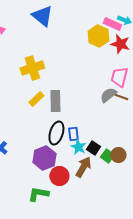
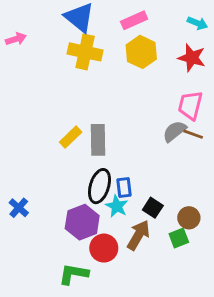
pink rectangle: (112, 24) -> (134, 20), moved, turned -48
yellow hexagon: (98, 36) -> (141, 52), moved
yellow cross: (32, 68) -> (85, 52), moved, turned 30
cyan star: (78, 147) -> (117, 206), moved
green square: (107, 156) -> (179, 238), moved, turned 32

